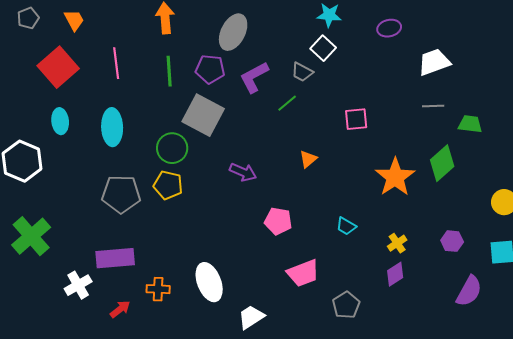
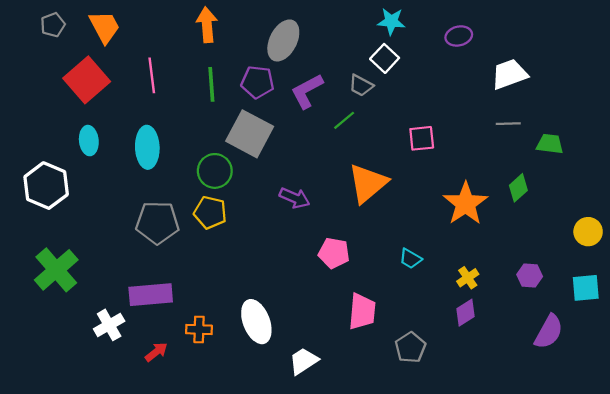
orange trapezoid: (74, 20) -> (105, 27), size x1.4
orange triangle: (308, 159) -> (368, 183), size x2.0
green diamond: (442, 163) -> (518, 188), size x0.7
pink trapezoid: (303, 273) -> (362, 311), turned -64

